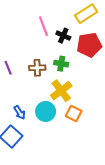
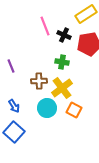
brown cross: (37, 68) -> (39, 81), moved
blue arrow: (20, 113) -> (14, 106), moved

